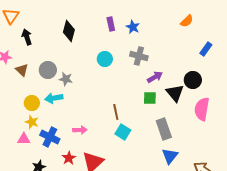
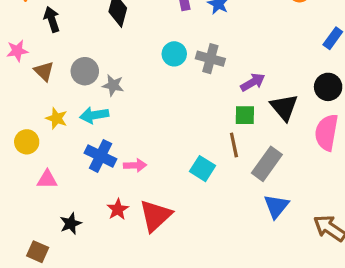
gray cross: (139, 56) -> (210, 59), moved
black circle: (193, 80) -> (328, 87), moved
yellow circle: (32, 103) -> (27, 142), moved
brown line: (116, 112) -> (234, 145), moved
yellow star: (32, 122) -> (57, 118), moved
gray rectangle: (164, 129) -> (267, 164), turned 55
blue cross: (50, 137) -> (100, 156), moved

